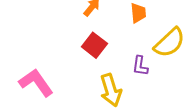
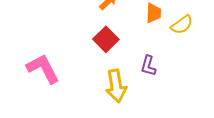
yellow semicircle: (169, 43) -> (182, 25), moved, size x0.7

